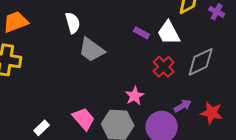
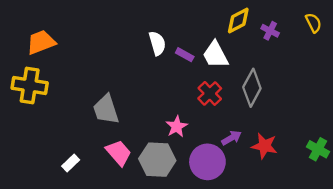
white semicircle: (73, 23) -> (157, 43), moved
gray trapezoid: (92, 50) -> (106, 109), moved, turned 36
gray diamond: (201, 62) -> (252, 88), turned -36

